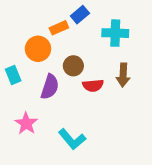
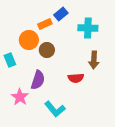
brown circle: (73, 66) -> (47, 50), moved
red semicircle: (93, 85) -> (76, 78), moved
purple semicircle: (50, 87) -> (38, 80), moved

